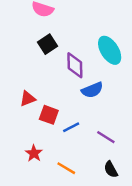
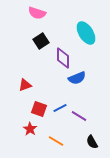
cyan ellipse: (110, 50) -> (86, 33), moved
red square: (49, 115) -> (39, 109), moved
purple line: (106, 137) -> (79, 116), moved

